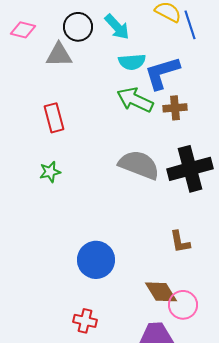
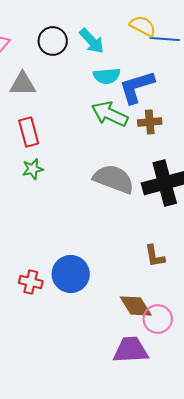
blue line: (190, 25) -> (165, 39), turned -68
gray triangle: (59, 55) -> (23, 84), moved
green star: (50, 172) -> (33, 169), moved
red cross: (85, 321) -> (31, 282), moved

